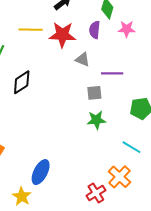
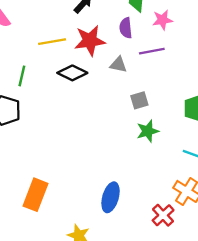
purple line: (112, 73) -> (152, 51), moved
black diamond: (22, 82) -> (72, 73), moved, turned 70
blue ellipse: (41, 172) -> (111, 197), moved

